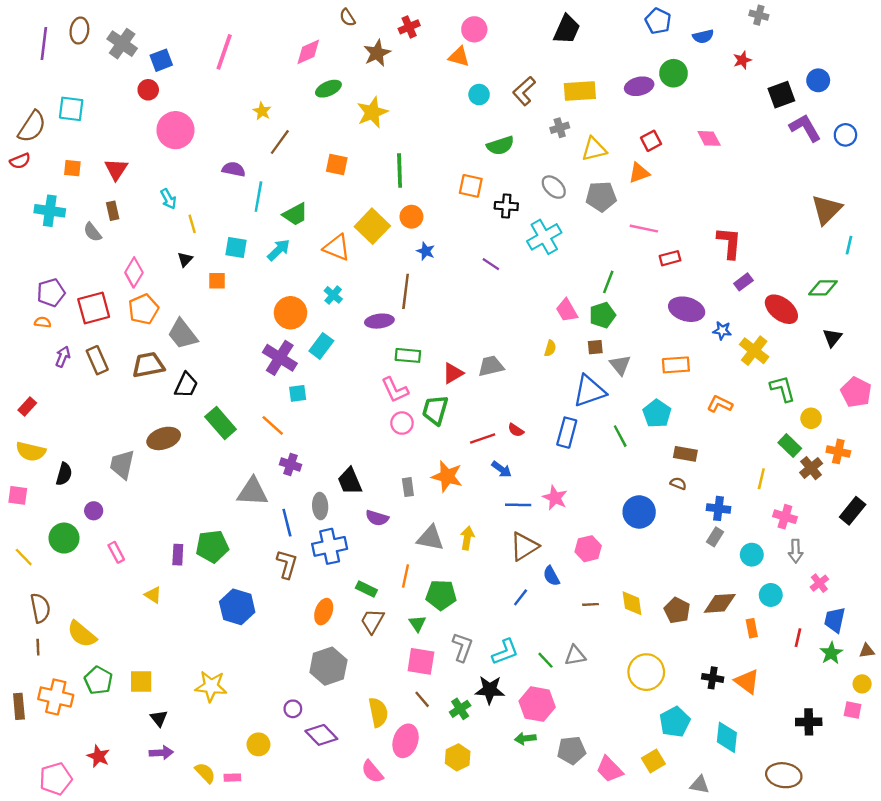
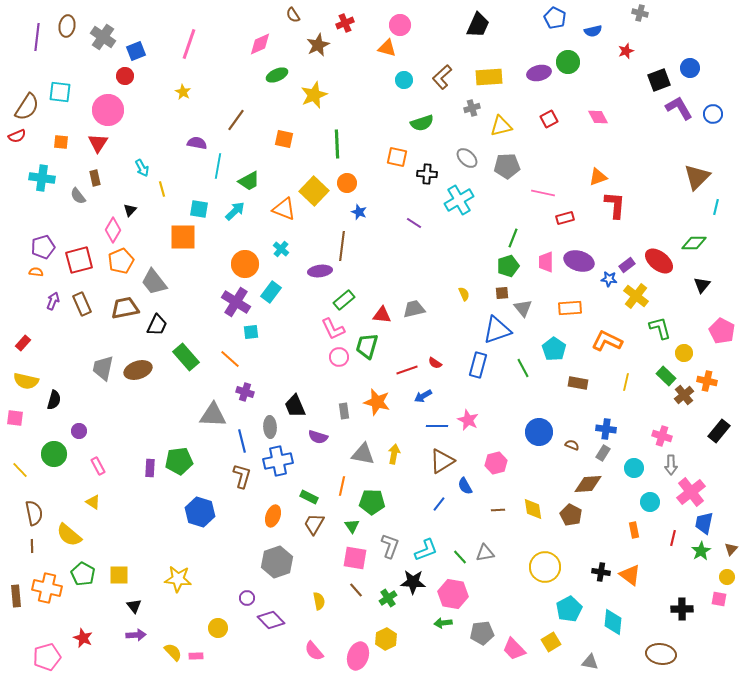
yellow star: (262, 111) -> (183, 92), moved
pink circle: (175, 130) -> (108, 110), moved
orange triangle: (639, 173) -> (598, 177), moved
black triangle: (185, 259) -> (130, 210), moved
orange square: (217, 281) -> (183, 237), size x1.8
purple rectangle: (743, 282) -> (627, 265), moved
pink trapezoid: (567, 310) -> (546, 262), moved, turned 30
yellow semicircle: (550, 348) -> (464, 294), turned -40
green rectangle: (408, 355) -> (344, 300), turned -45
red triangle: (453, 373) -> (382, 315), turned 36
orange L-shape: (720, 404) -> (607, 341), size x1.4
gray trapezoid: (122, 465) -> (103, 368), moved
blue arrow: (502, 469) -> (423, 396), turned 114
yellow line: (761, 479) -> (626, 382), moved
brown semicircle: (678, 484) -> (572, 445), moved
pink cross: (819, 583) -> (691, 492), size x1.8
yellow triangle: (153, 595) -> (93, 502), moved
brown diamond: (720, 603) -> (588, 484), moved
brown triangle: (867, 651) -> (731, 549), turned -40
yellow semicircle: (378, 712) -> (319, 601), size x0.7
pink ellipse: (406, 741) -> (358, 656), moved

